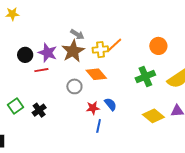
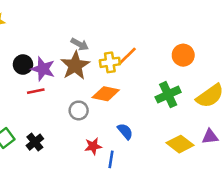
black circle: (25, 55) -> (23, 64), moved
orange diamond: (96, 74) -> (106, 94), turned -35
red star: (93, 108) -> (93, 146), moved

